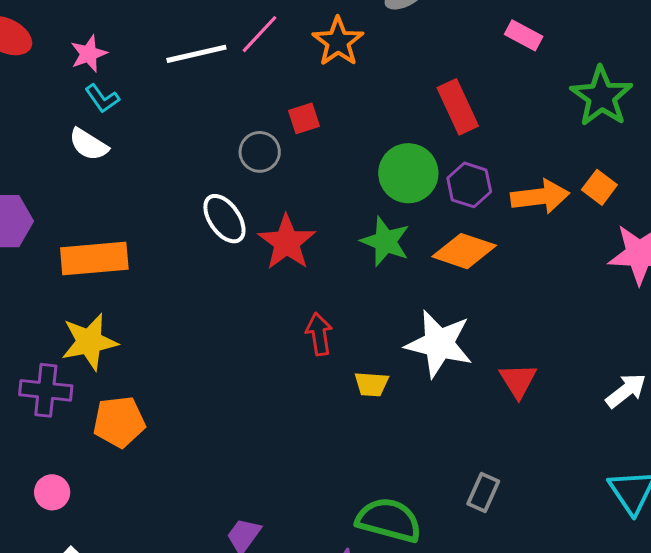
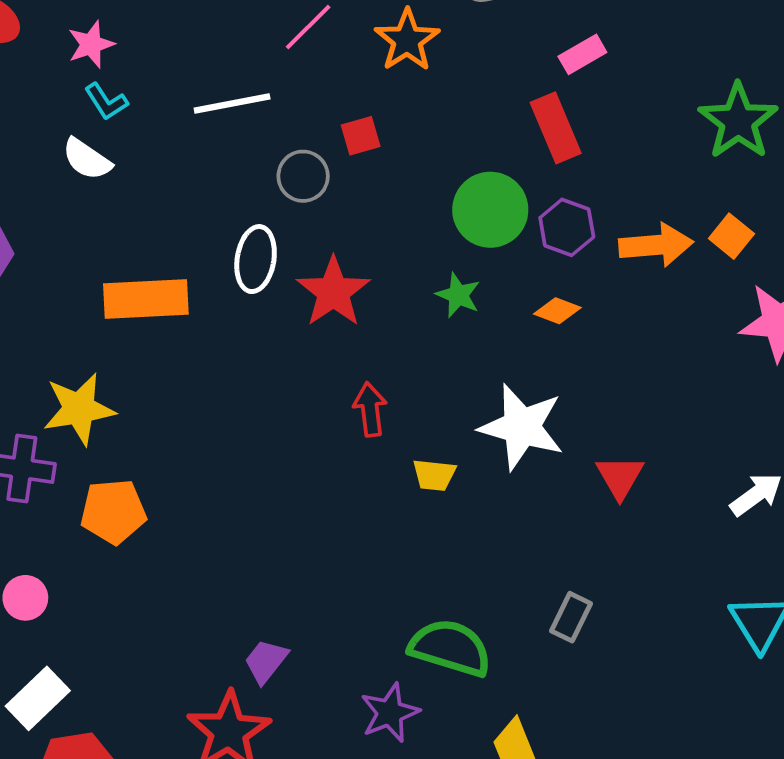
pink rectangle: (524, 35) -> (582, 54), moved, turned -60
white line: (196, 54) -> (232, 104), moved
white ellipse: (224, 219) -> (256, 259), turned 42
green star: (385, 241) -> (458, 295), size x0.7
orange diamond: (464, 251) -> (557, 311), size x0.6
orange rectangle: (94, 259) -> (146, 299), moved

